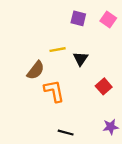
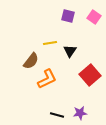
red square: (104, 86) -> (90, 75), size x1.5
orange L-shape: (54, 91) -> (47, 79), turned 75
purple star: (111, 127) -> (80, 113), moved

